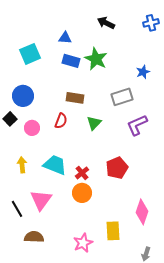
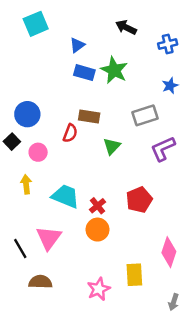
blue cross: (151, 23) -> (168, 44), moved
blue triangle: (65, 38) -> (77, 45), turned -40
cyan square: (30, 54) -> (36, 24), moved
red semicircle: (61, 121) -> (70, 133), moved
yellow arrow: (22, 165) -> (26, 184), moved

